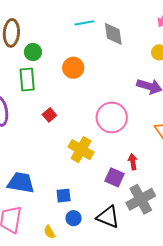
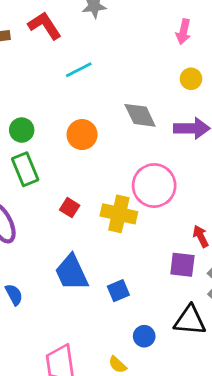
gray diamond: (113, 34) -> (140, 115), moved
yellow cross: (81, 150) -> (119, 214), moved
blue trapezoid: (21, 183) -> (71, 273), moved, turned -108
blue square: (64, 196) -> (118, 291), moved

